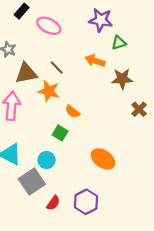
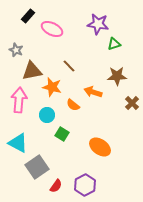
orange arrow: (95, 61) -> (93, 92), moved
brown line: (57, 67) -> (69, 66), moved
green square: (60, 133) -> (62, 134), moved
cyan circle: (47, 160) -> (47, 115), moved

